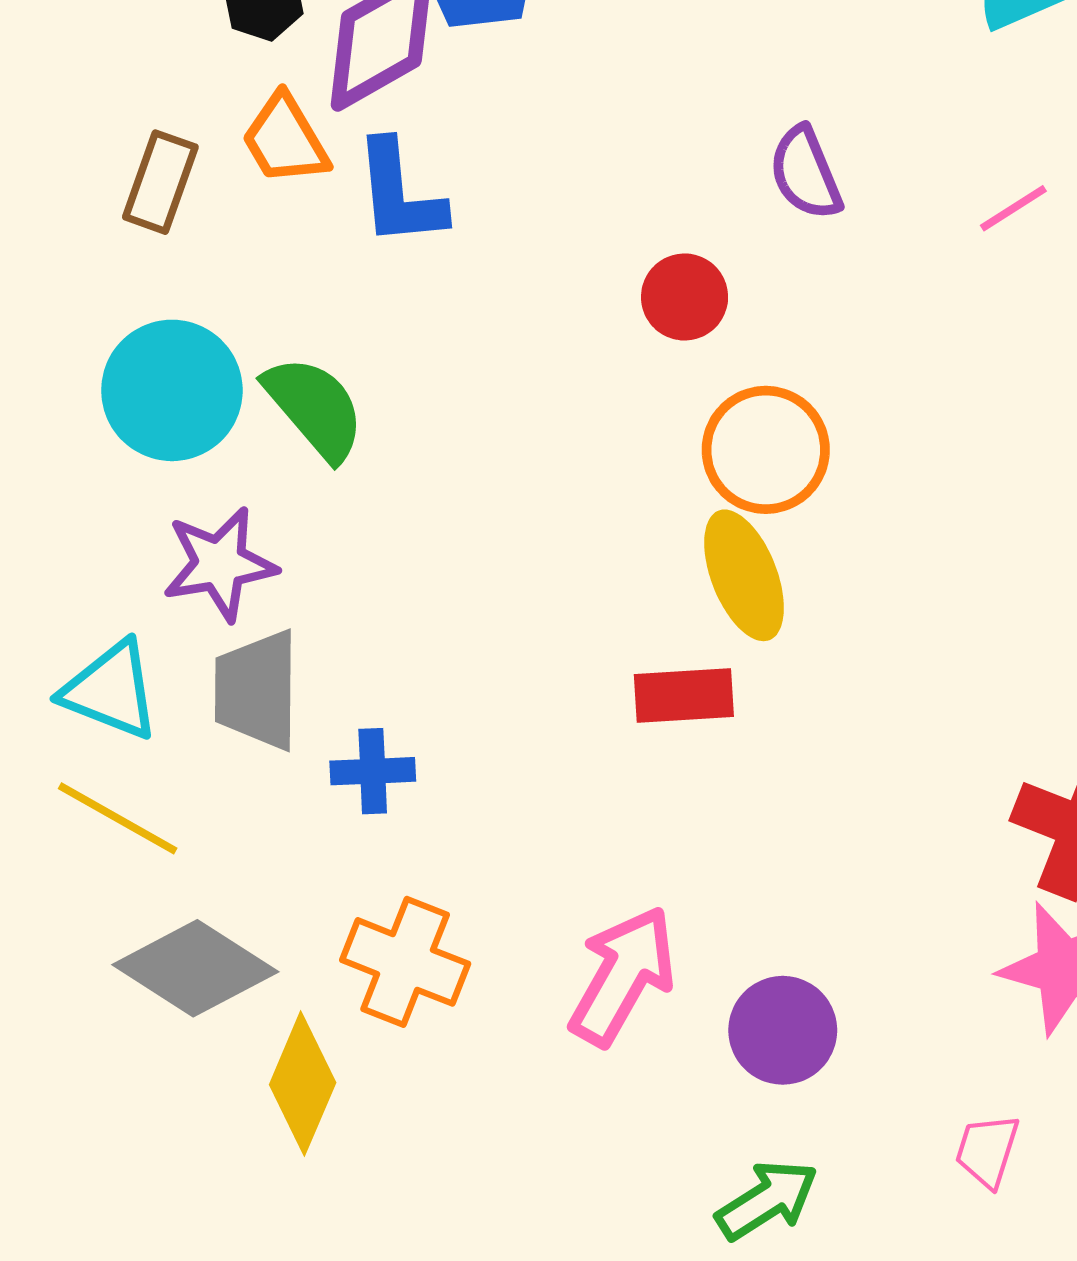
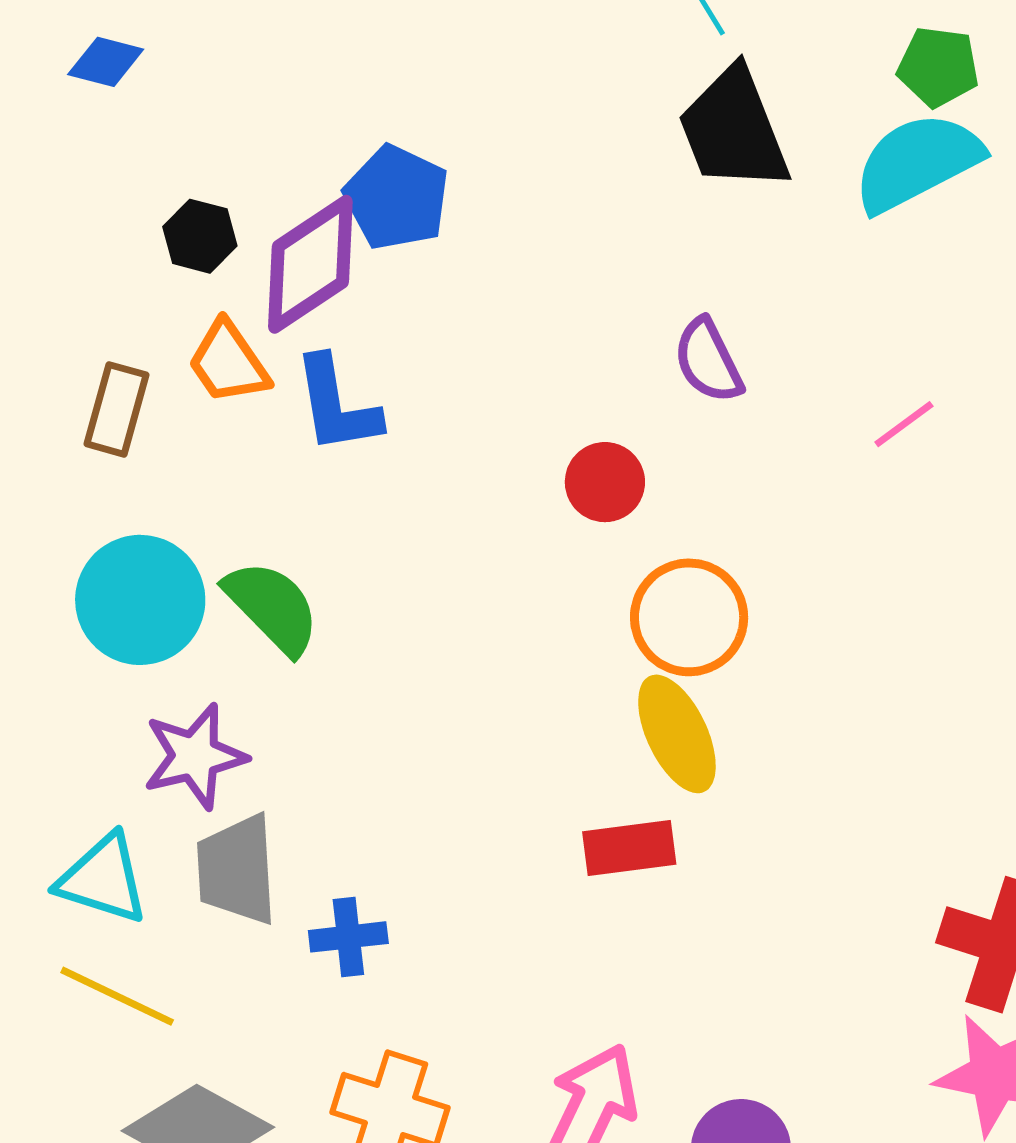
pink line: (1013, 208) -> (904, 424), moved

